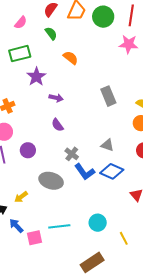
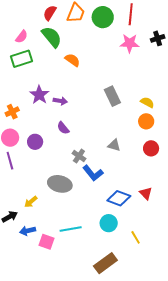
pink semicircle: (21, 23) -> (22, 37), moved
green semicircle: (51, 33) -> (52, 37), size x1.6
purple star: (36, 77) -> (39, 95), moved
purple circle: (28, 150) -> (35, 142), moved
blue diamond: (112, 171) -> (119, 198), moved
blue arrow: (16, 226) -> (28, 231), turned -56
pink square: (35, 238) -> (47, 242), turned 35

